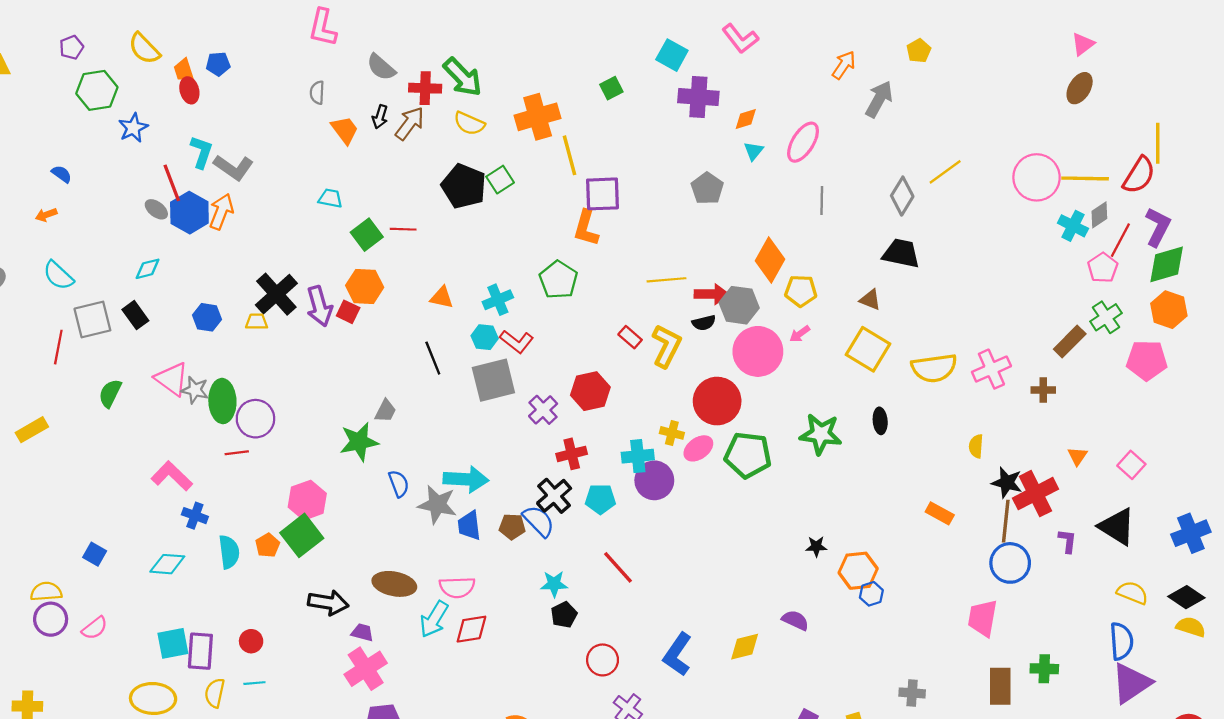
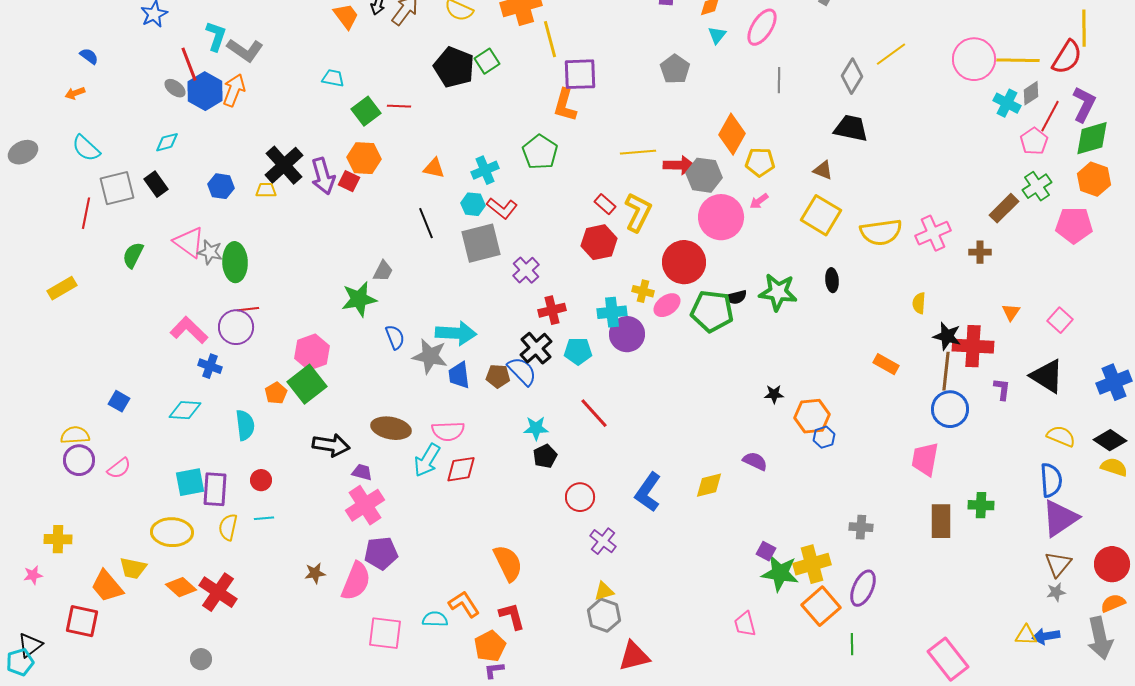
black semicircle: (704, 323) -> (736, 297), moved
red hexagon: (590, 391) -> (599, 242), moved
purple circle: (255, 419) -> (236, 327), moved
red cross: (1035, 494) -> (973, 346), turned 30
cyan semicircle: (229, 552) -> (245, 425), moved

